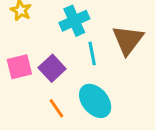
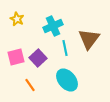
orange line: (56, 108) -> (30, 85), moved

